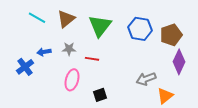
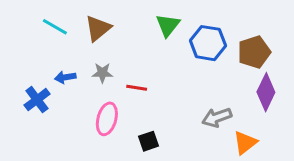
green triangle: (100, 26) -> (168, 25), moved, size x0.7

